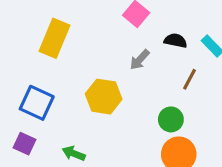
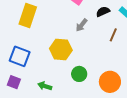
black semicircle: (176, 41) -> (103, 12), turned -32
green circle: (171, 119) -> (79, 74), moved

